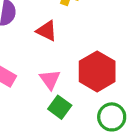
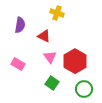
pink triangle: (50, 80) -> (50, 57), moved

